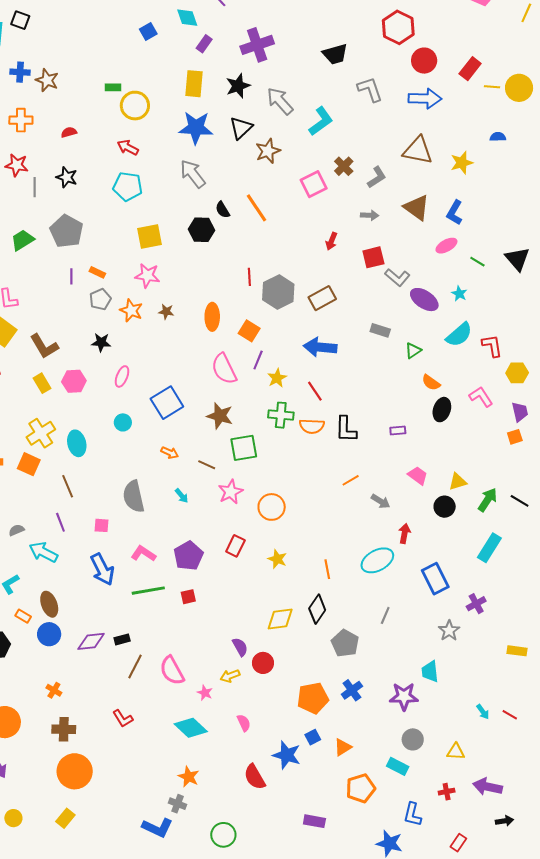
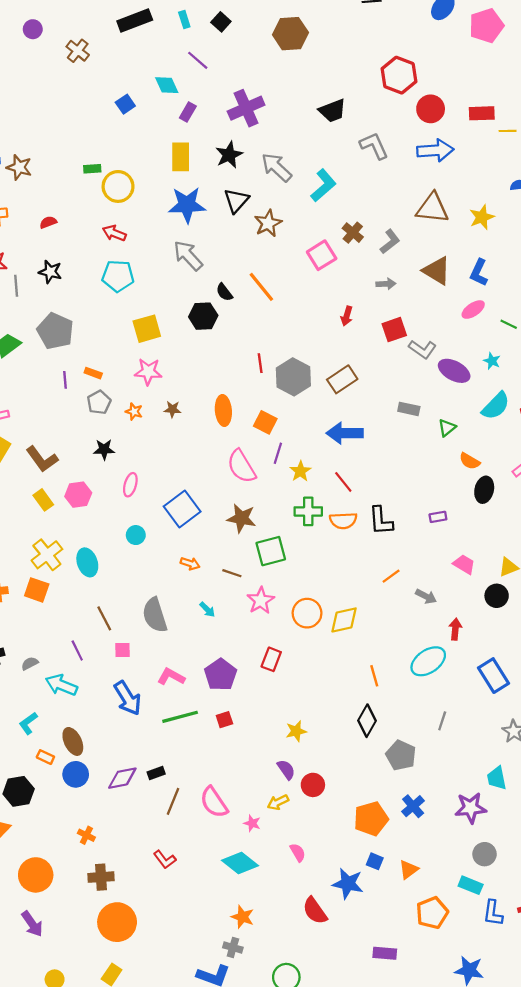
red rectangle: (470, 69) -> (482, 113), turned 55
orange star: (131, 310) -> (134, 412), size x0.7
brown line: (68, 486) -> (104, 618), moved
yellow star: (277, 559) -> (296, 731), moved, turned -30
yellow diamond: (280, 619) -> (344, 620), moved
blue square: (313, 737) -> (375, 861), turned -35
blue L-shape: (412, 814) -> (493, 913), moved

